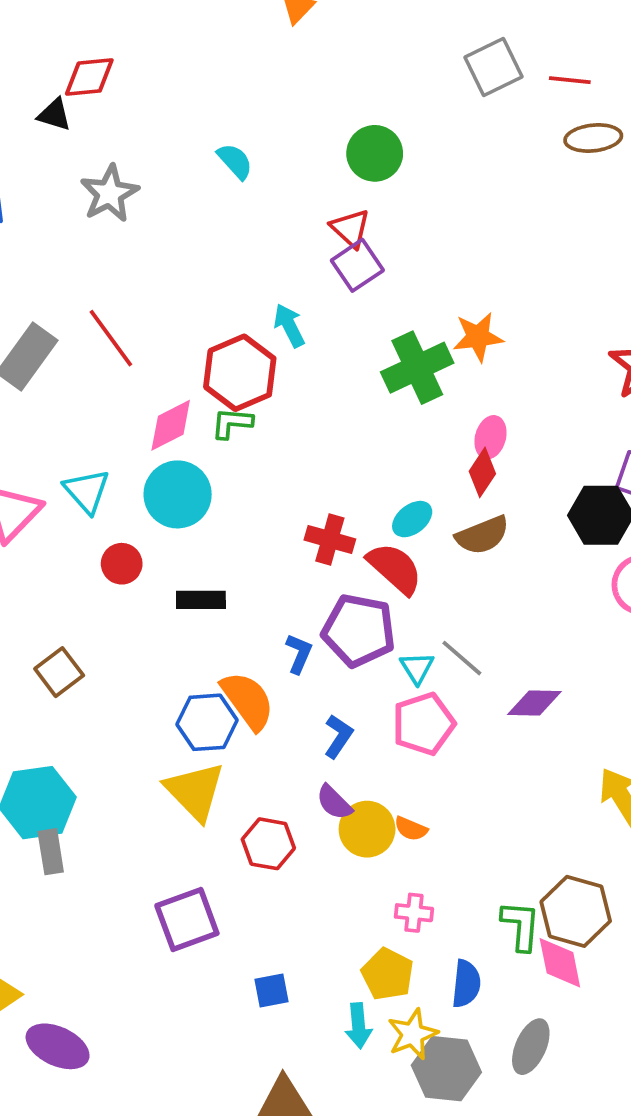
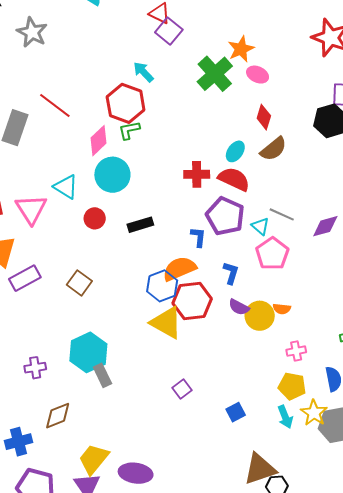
pink ellipse: (490, 437) -> (258, 75), moved, turned -65
purple pentagon: (359, 630) -> (225, 216), turned 30
orange semicircle: (248, 701) -> (179, 269), turned -60
red hexagon: (268, 844) -> (192, 301), moved, size x1.4
purple square: (187, 919) -> (182, 389), size x0.6

